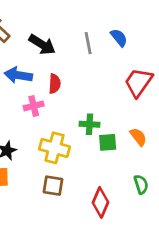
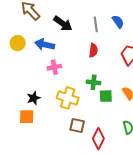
red semicircle: (55, 84) -> (93, 50), moved
brown square: (53, 186) -> (77, 126), moved

